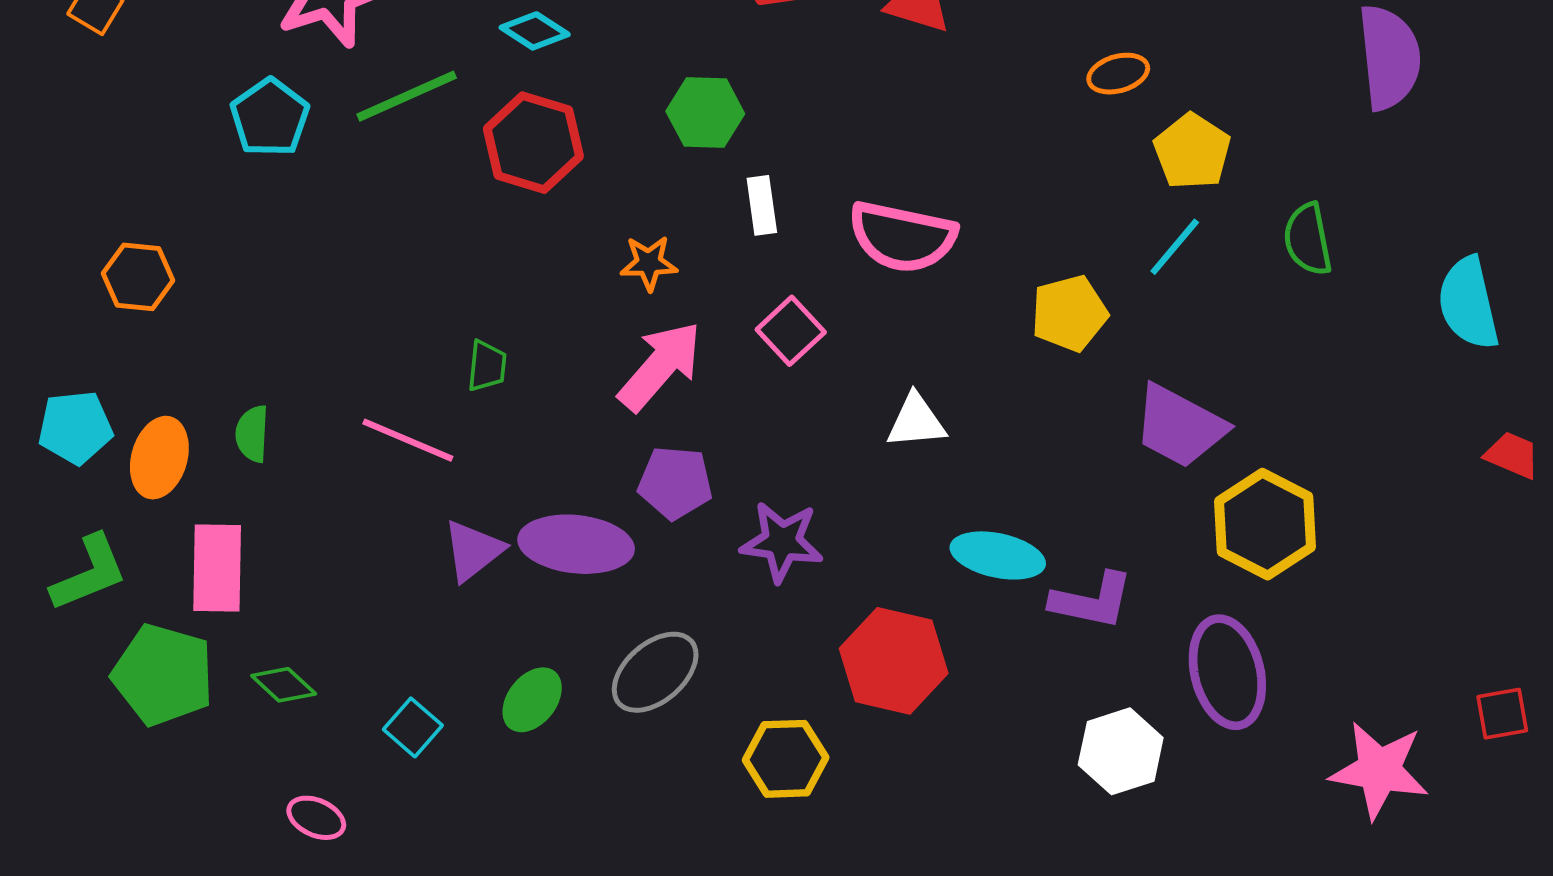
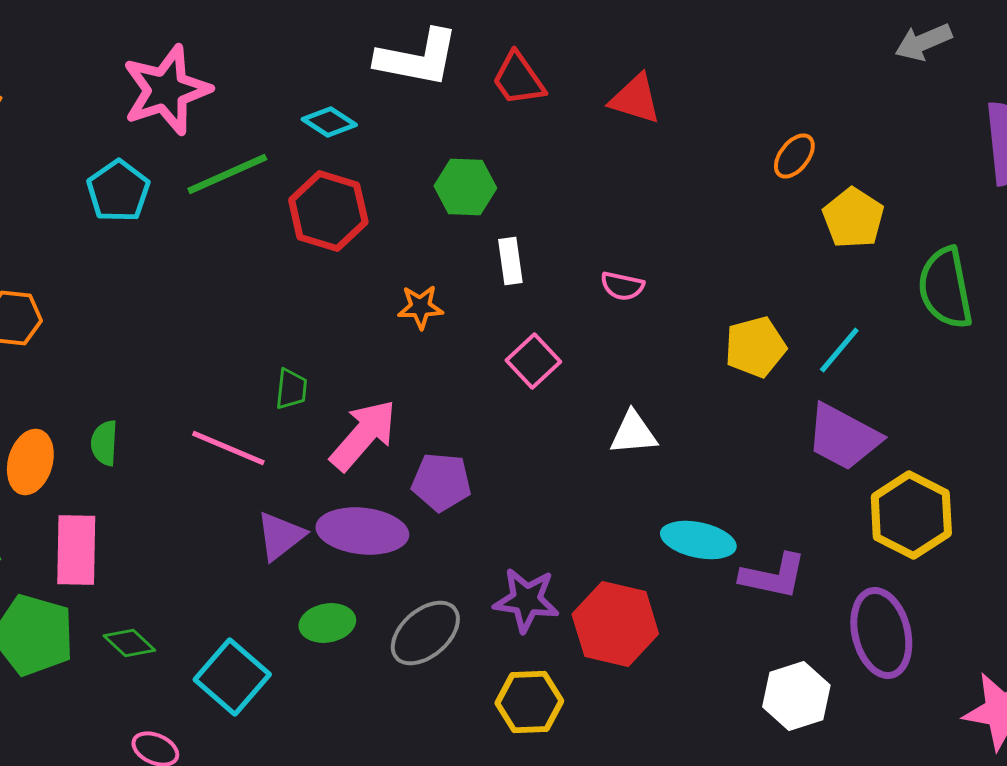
orange ellipse: (1118, 74) -> (794, 156), turned -36
pink semicircle: (902, 237) -> (622, 286), size x0.5
green semicircle: (1308, 239) -> (945, 288), size x1.4
cyan line: (1175, 247) -> (839, 350), moved
pink arrow: (660, 366) -> (363, 435), moved
purple star: (782, 542) -> (526, 600), moved
green ellipse: (532, 700) -> (327, 623), moved, turned 42
cyan square: (413, 727) -> (232, 677), size x1.6

